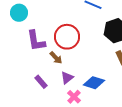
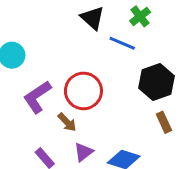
purple L-shape: (36, 41) -> (37, 97), turned 65

